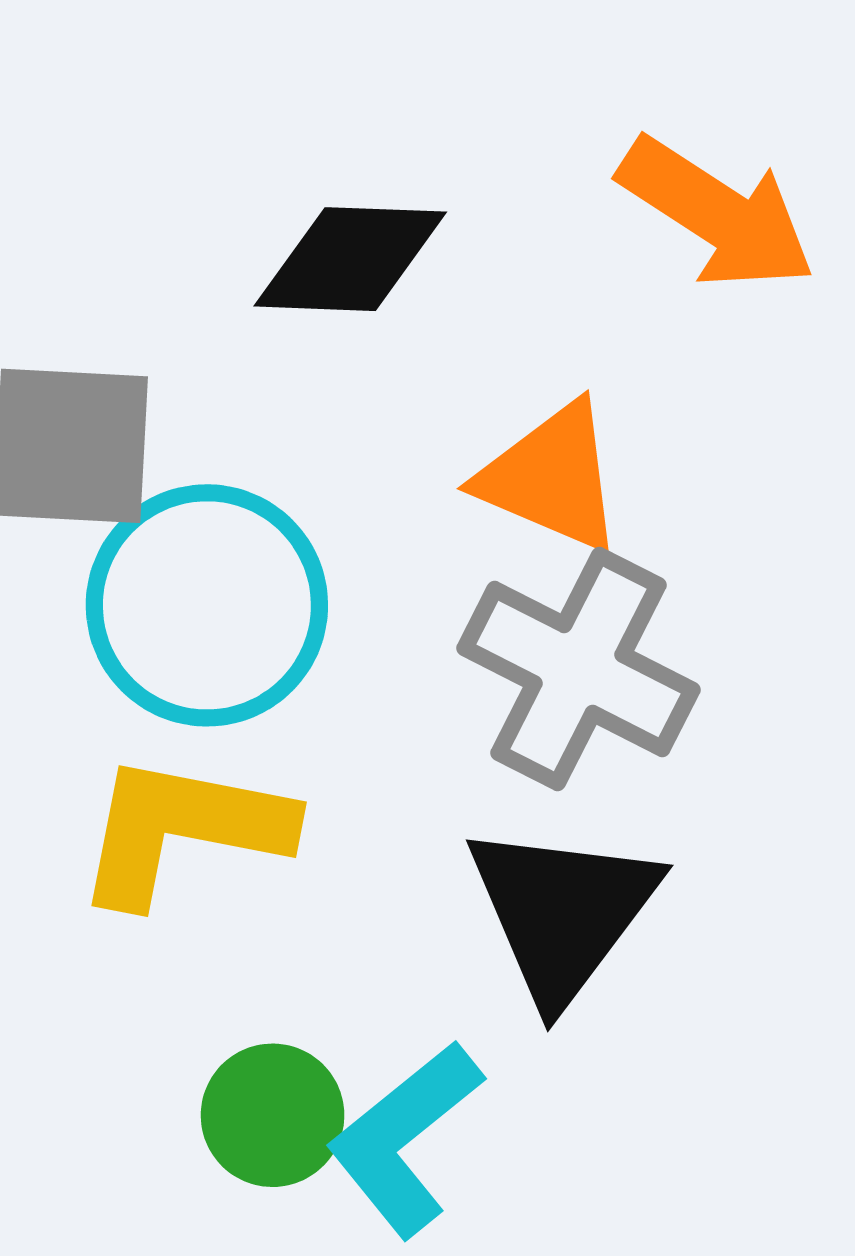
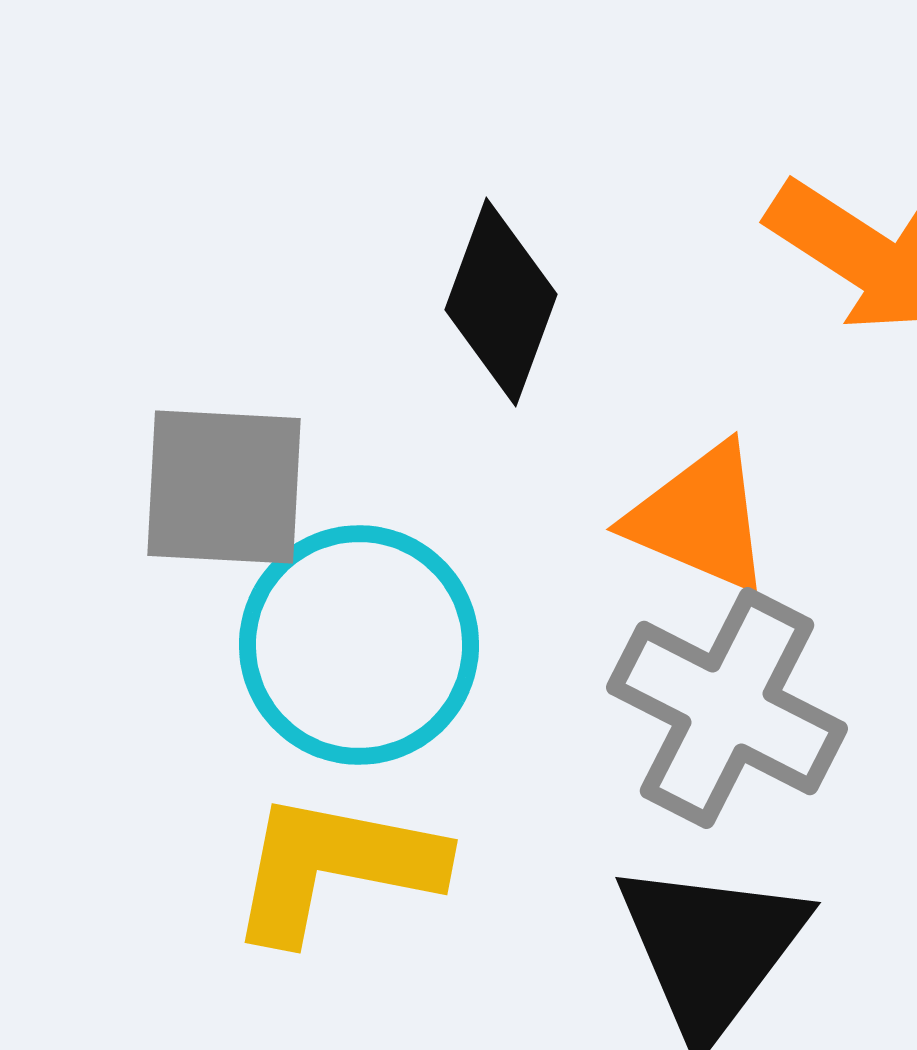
black diamond: (350, 259) -> (501, 302), turned -72

